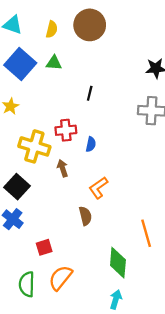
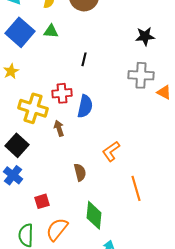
blue semicircle: (91, 144) -> (85, 106), size x1.6
orange L-shape: (98, 188) -> (111, 151), moved
green diamond: (118, 263) -> (94, 215), moved

